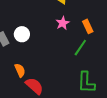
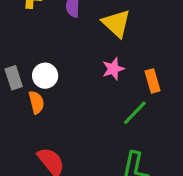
orange semicircle: (20, 70) -> (36, 102), moved

